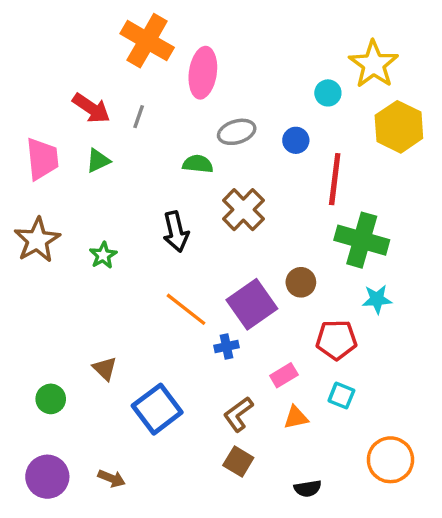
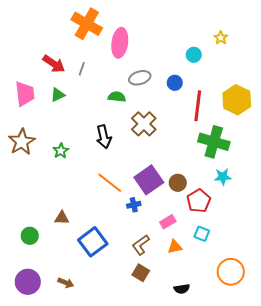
yellow star: (374, 64) -> (221, 38), size x0.5
yellow hexagon: (399, 127) -> (237, 100), moved
brown circle: (301, 282) -> (178, 183), moved
red pentagon: (336, 340) -> (199, 201), turned -30
brown triangle: (105, 369) -> (62, 218), turned -42

